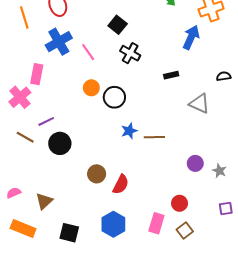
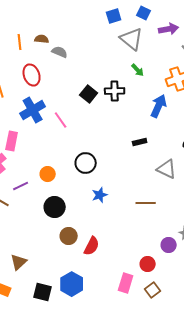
black cross: (130, 53) -> (115, 91), moved, turned -30
orange circle: (91, 88) -> (48, 174), moved
brown line: (154, 137) -> (146, 203), moved
black circle: (60, 143) -> (55, 207), moved
purple circle: (195, 163) -> (169, 245), moved
blue hexagon: (113, 224) -> (72, 284), moved

